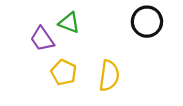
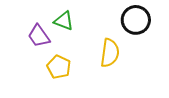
yellow semicircle: (109, 76) -> (110, 53), moved

